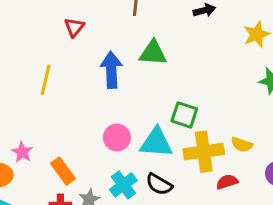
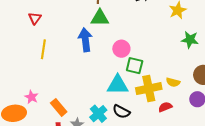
red triangle: (74, 27) -> (35, 18), moved
green triangle: (153, 53) -> (100, 18), moved
pink circle: (117, 137) -> (121, 49), moved

